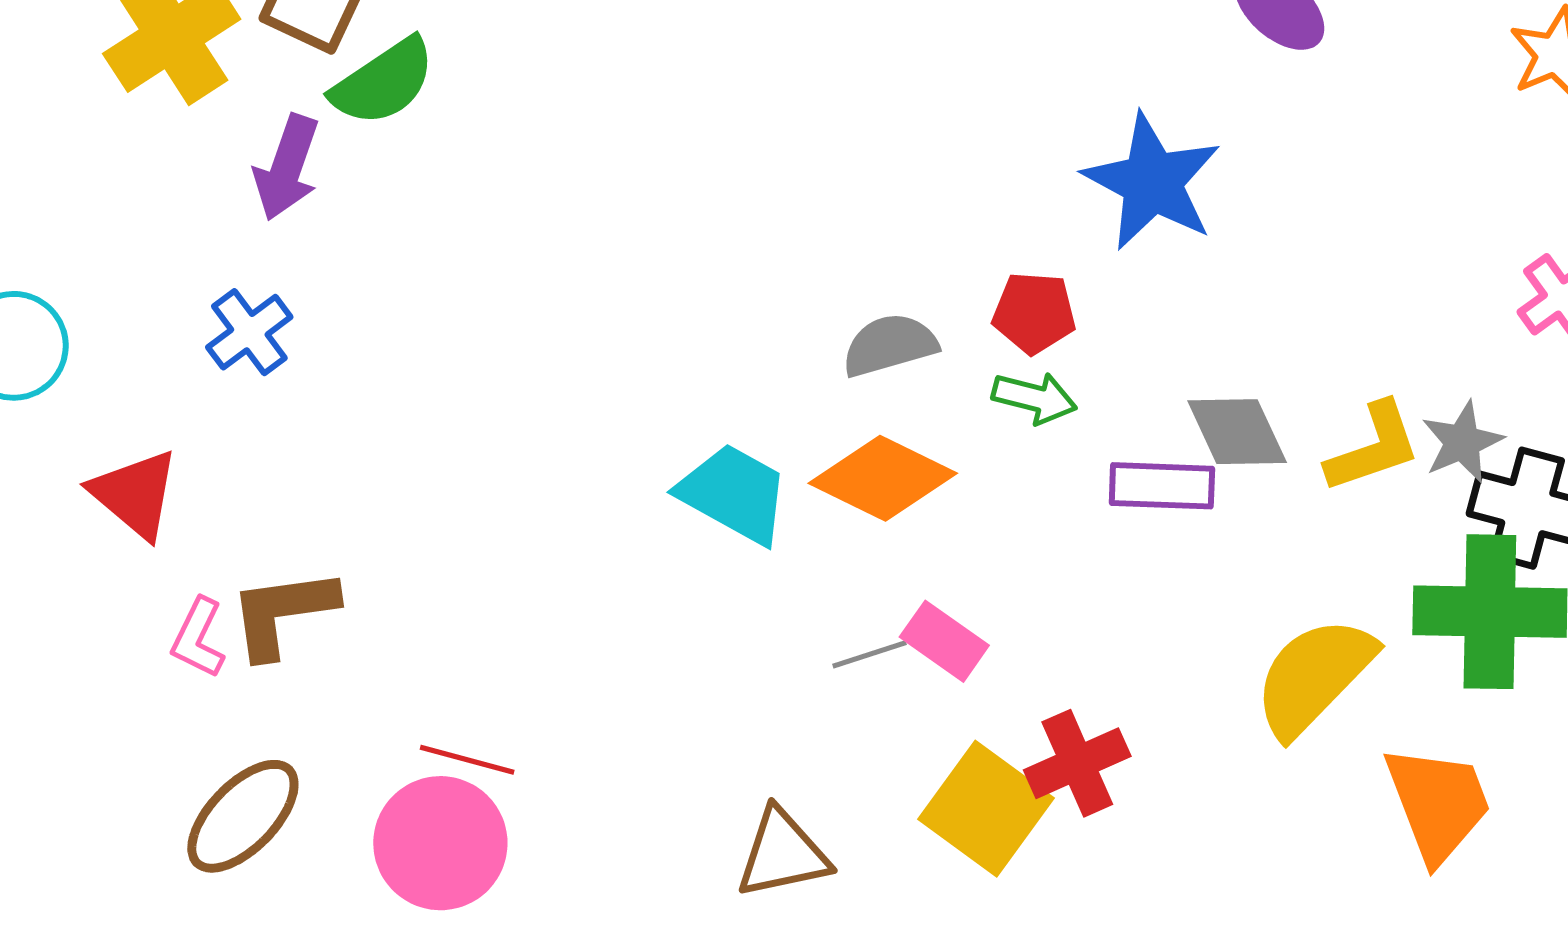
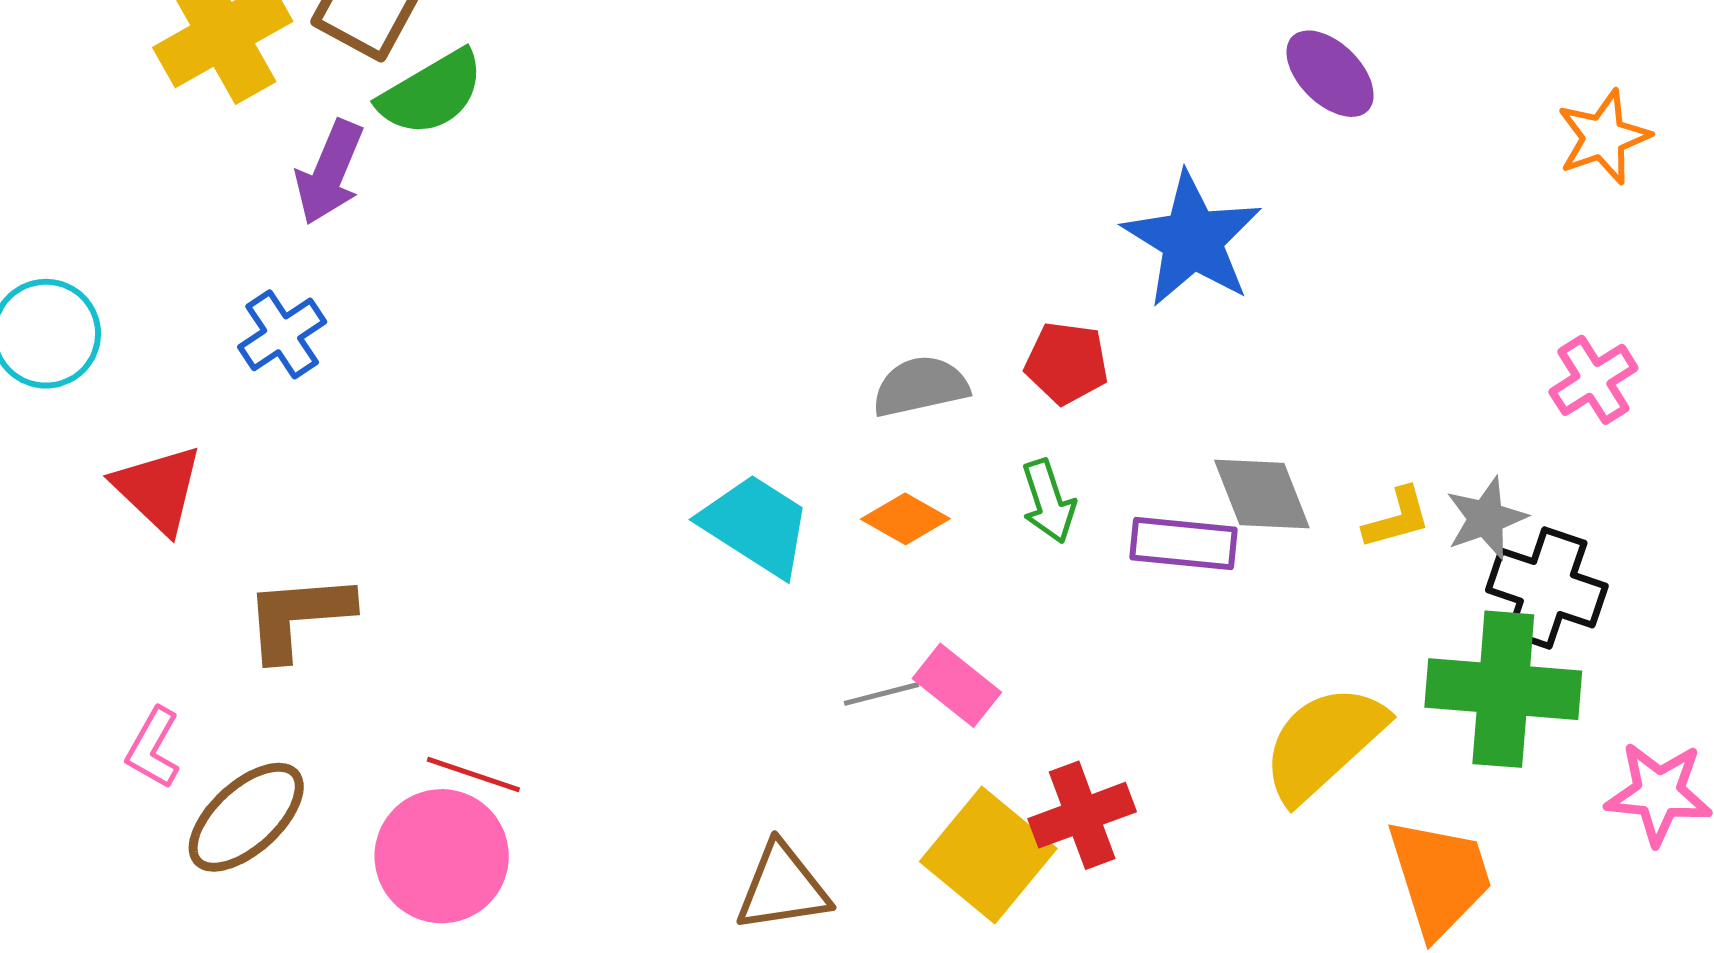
green arrow: (1034, 398) -> (1048, 501), moved, turned 54
yellow L-shape: (1373, 447) -> (1397, 518), size x0.7
orange diamond: (883, 478) -> (905, 519), size x0.6
pink L-shape: (198, 638) -> (153, 748), moved

